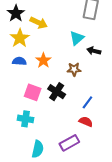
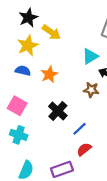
brown star: (74, 69) -> (91, 90), moved
pink square: (33, 92) -> (17, 106), moved
blue line: (87, 102) -> (79, 129), moved
red semicircle: (86, 122) -> (84, 149), turned -72

